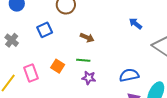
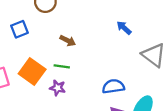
orange square: (58, 66) -> (32, 72), size x1.6
purple star: (89, 78) -> (58, 88), moved

